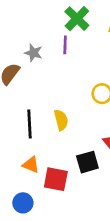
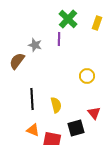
yellow semicircle: (61, 120) -> (56, 105), moved

